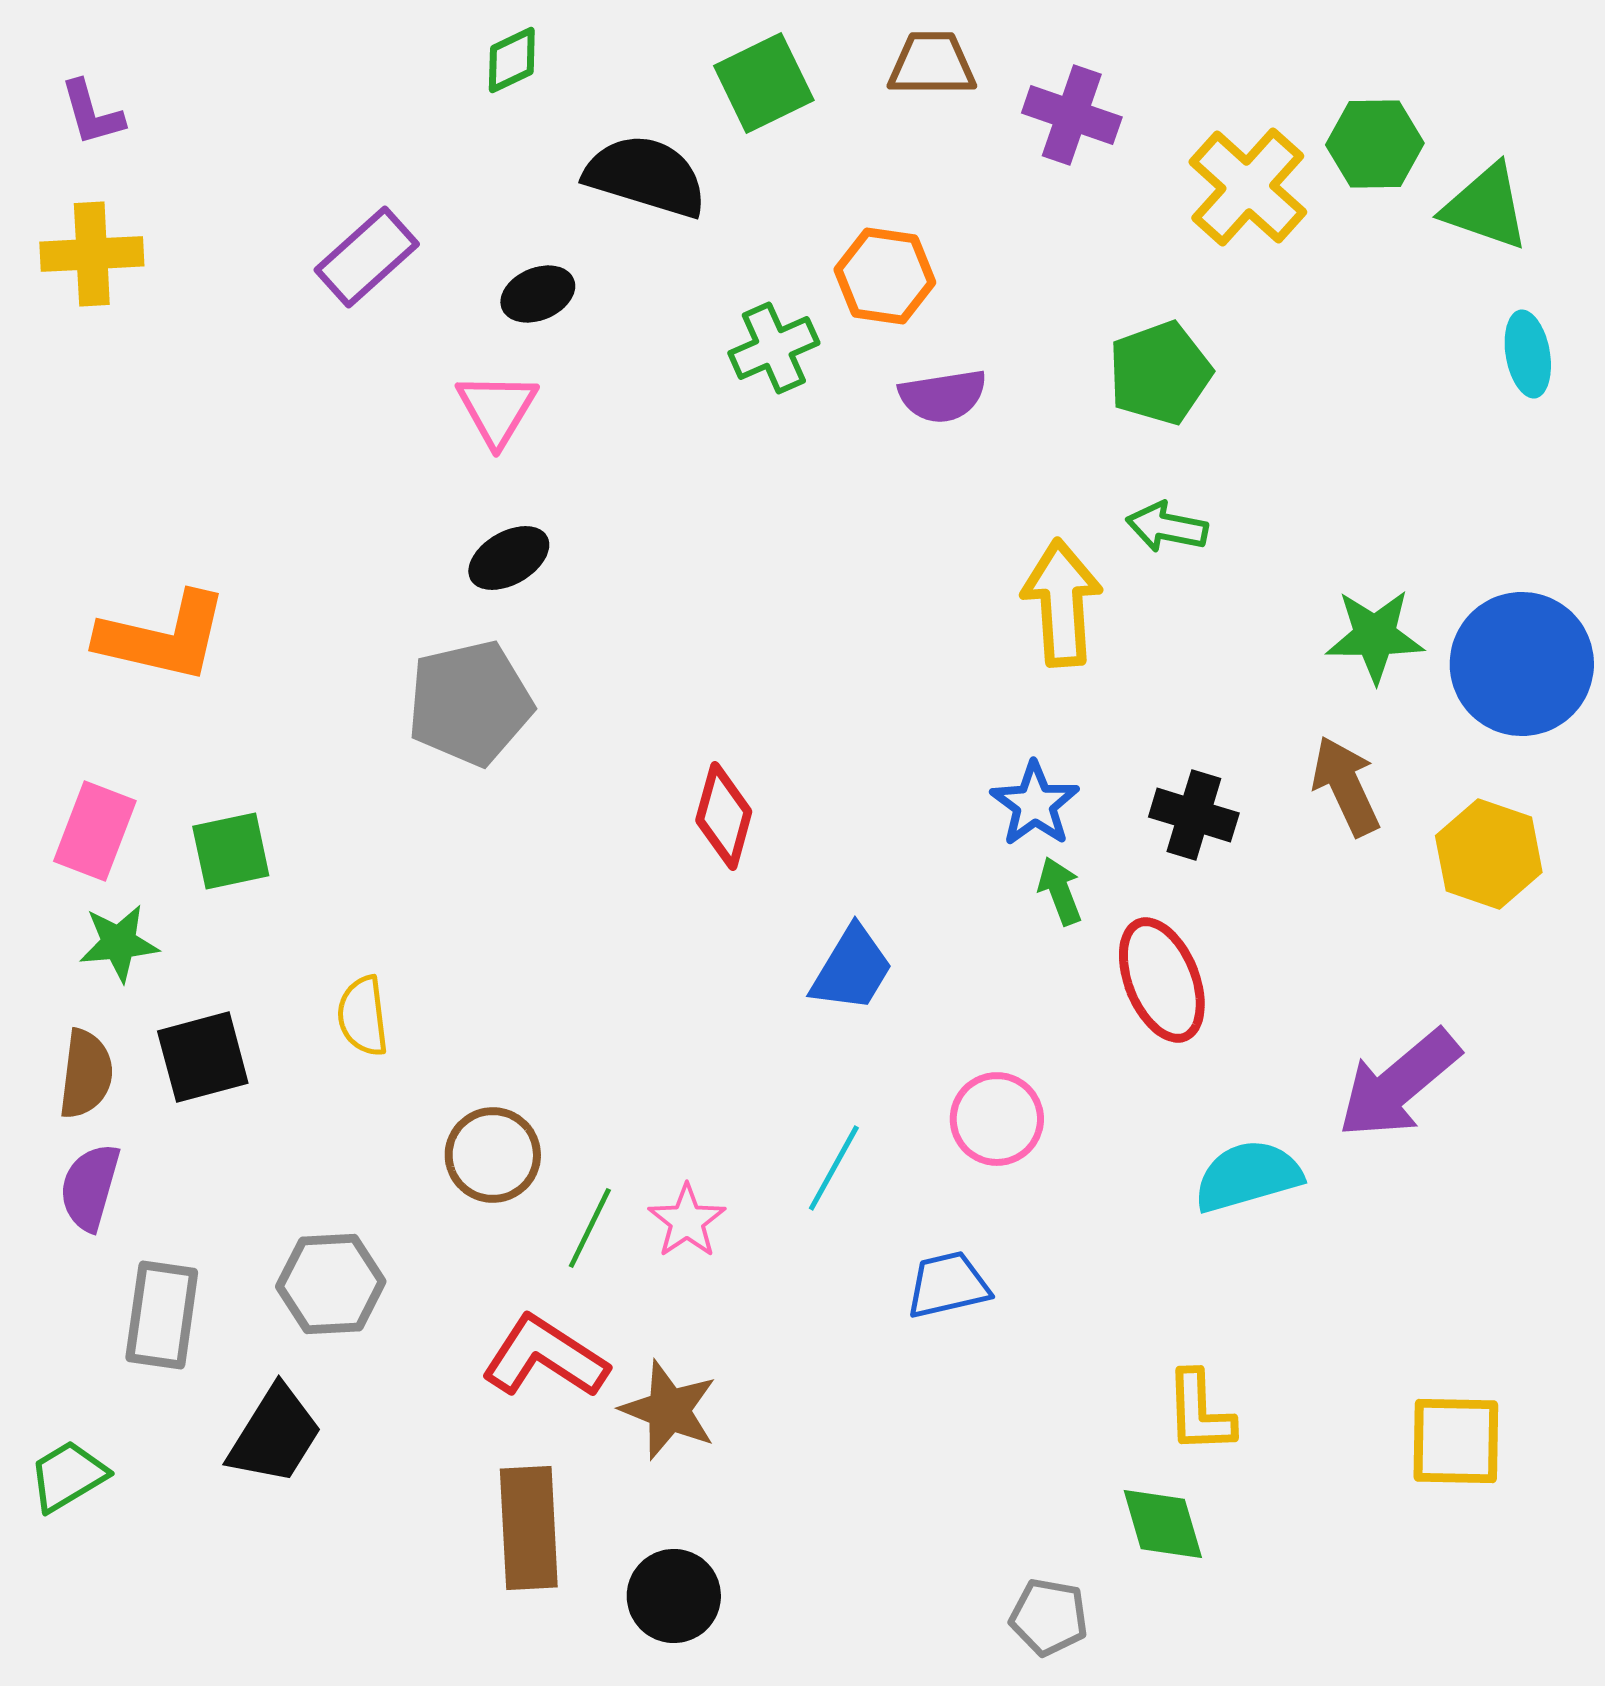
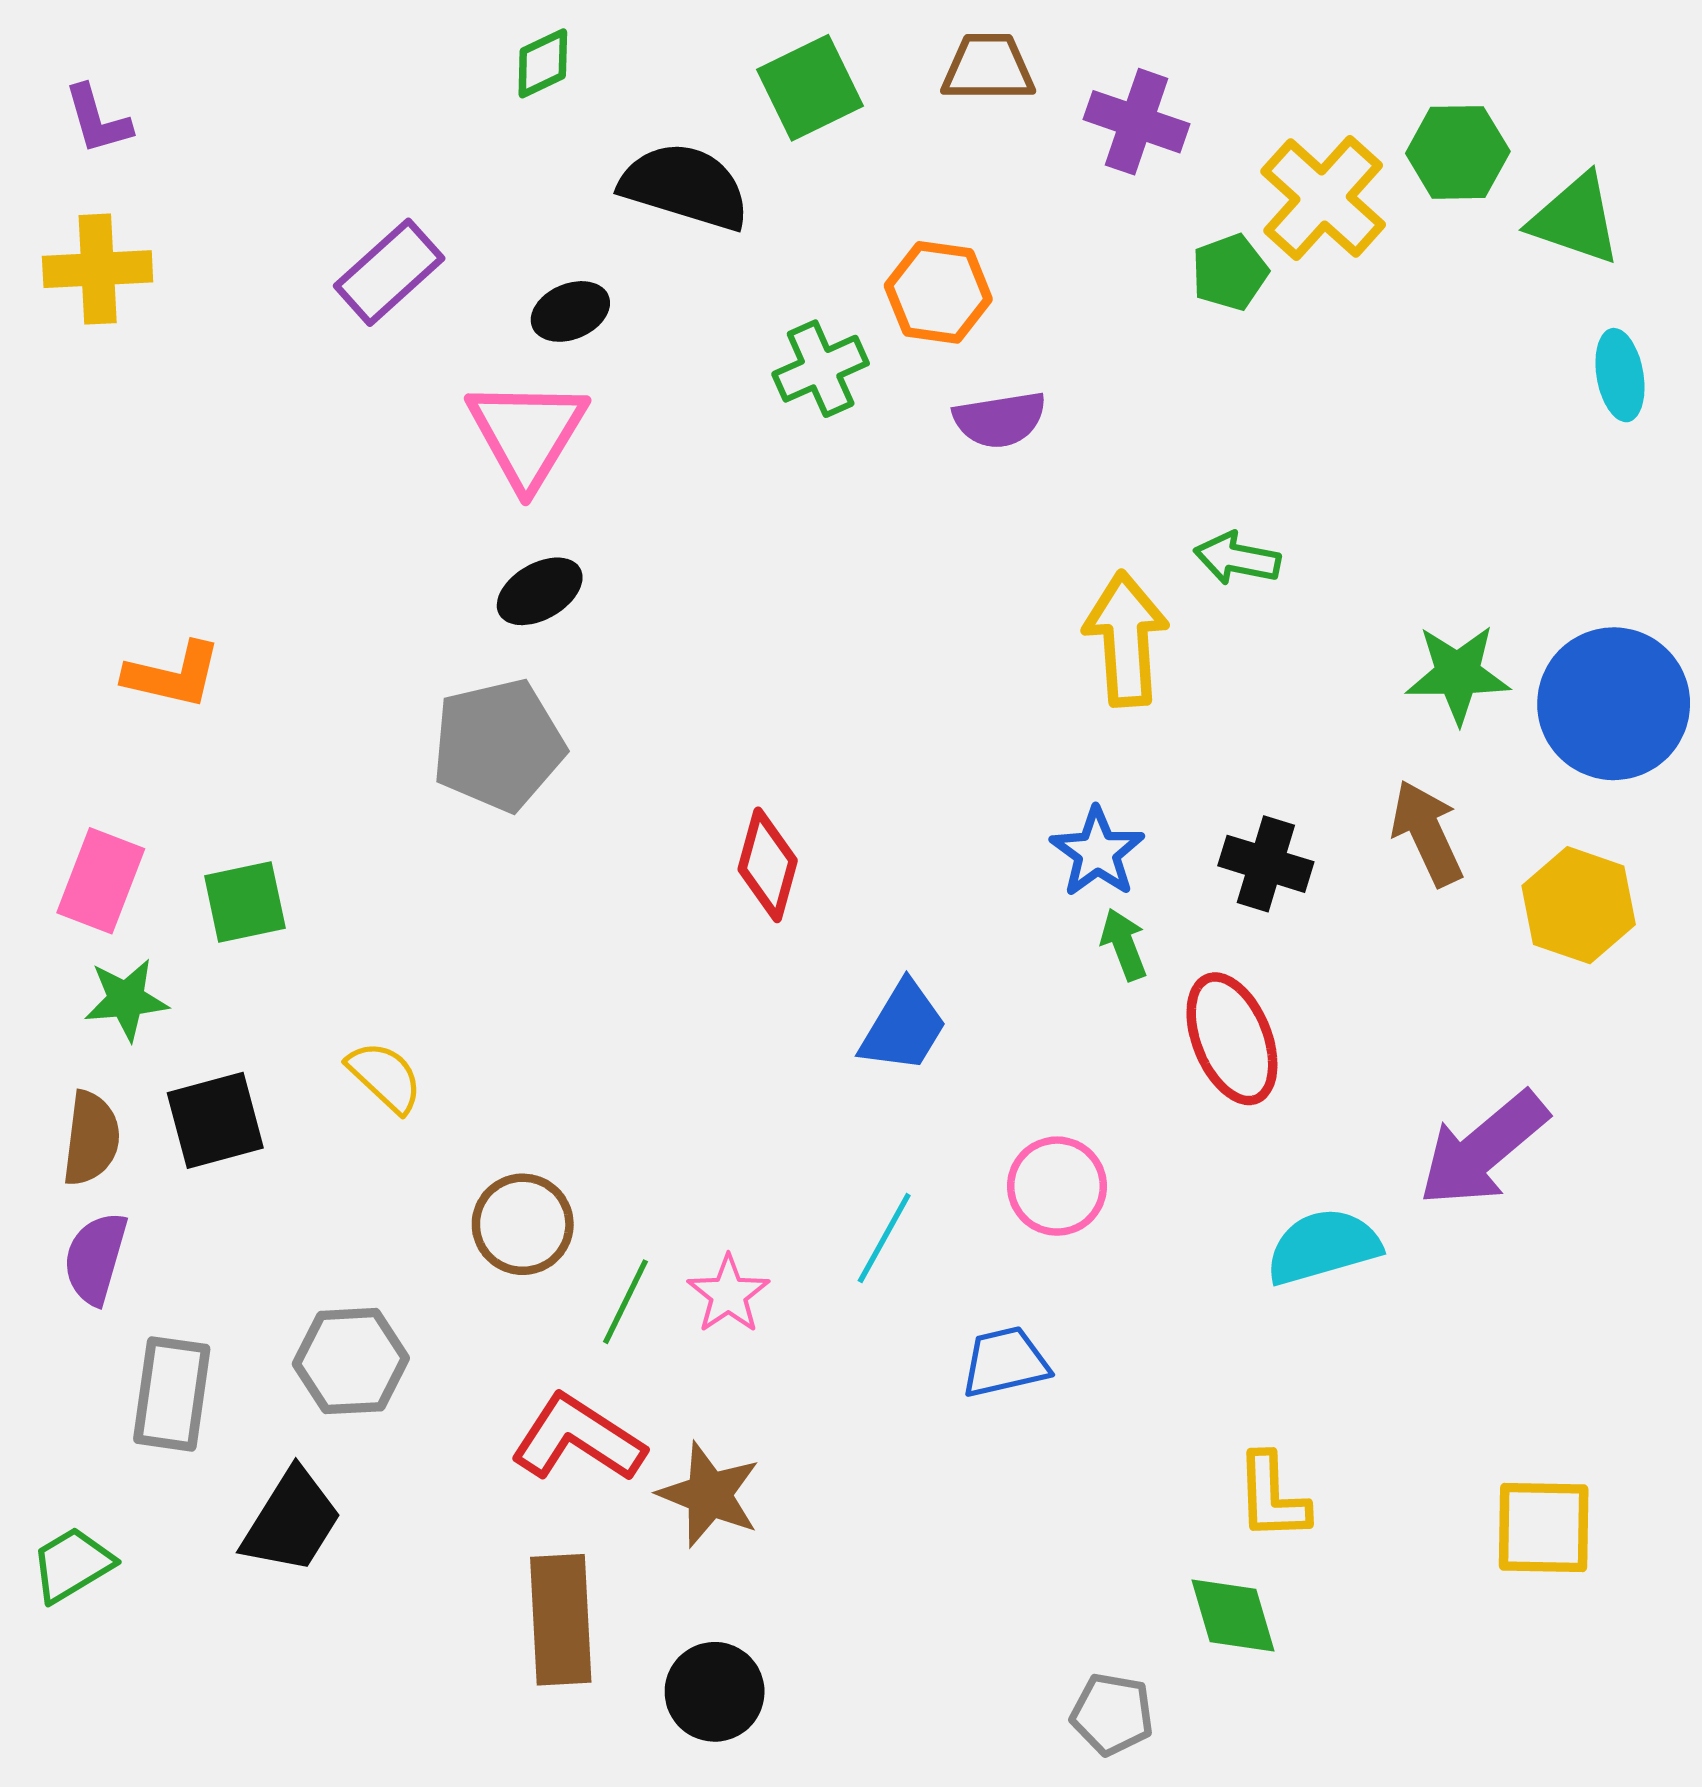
green pentagon: (1160, 373) -> (1230, 272), moved, size x0.7
pink triangle: (497, 409) -> (527, 433), size x1.4
orange L-shape: (163, 637) -> (173, 675), size x0.7
yellow semicircle: (363, 1016) -> (385, 1077), turned 140

